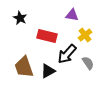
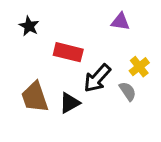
purple triangle: (72, 15) -> (120, 22), moved
yellow cross: (85, 35) -> (139, 67), moved

